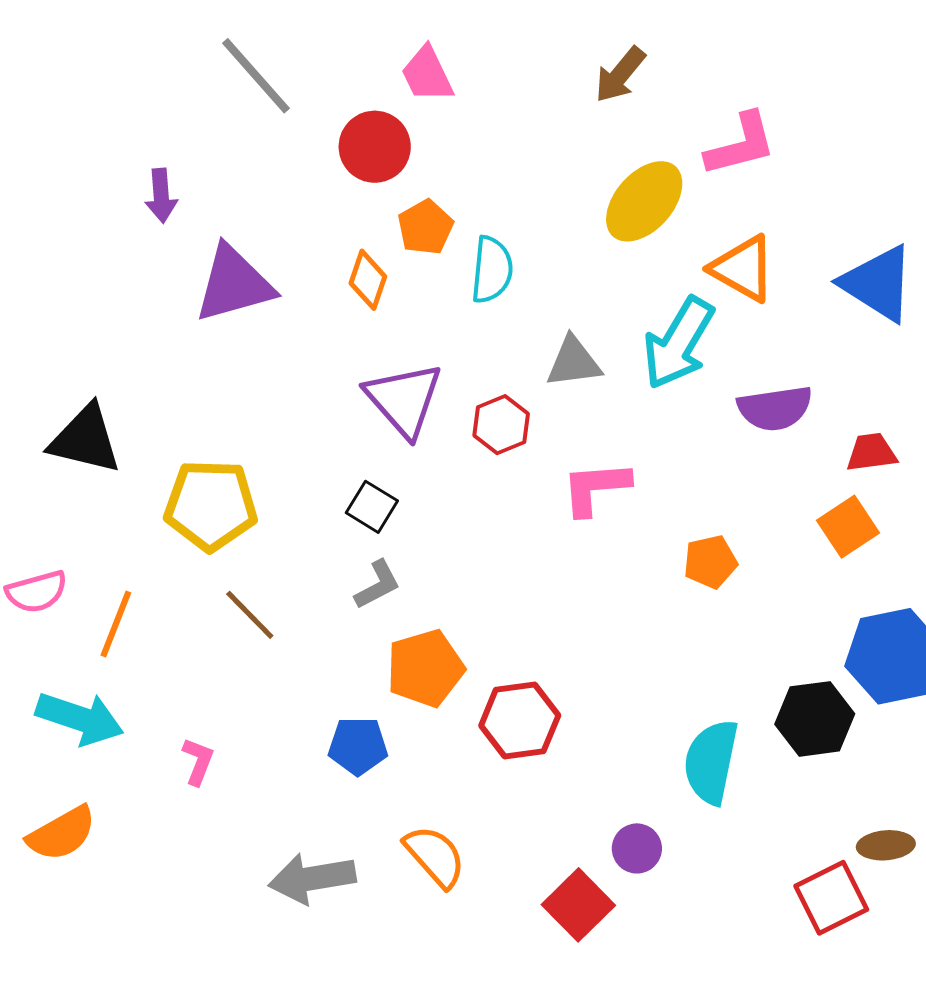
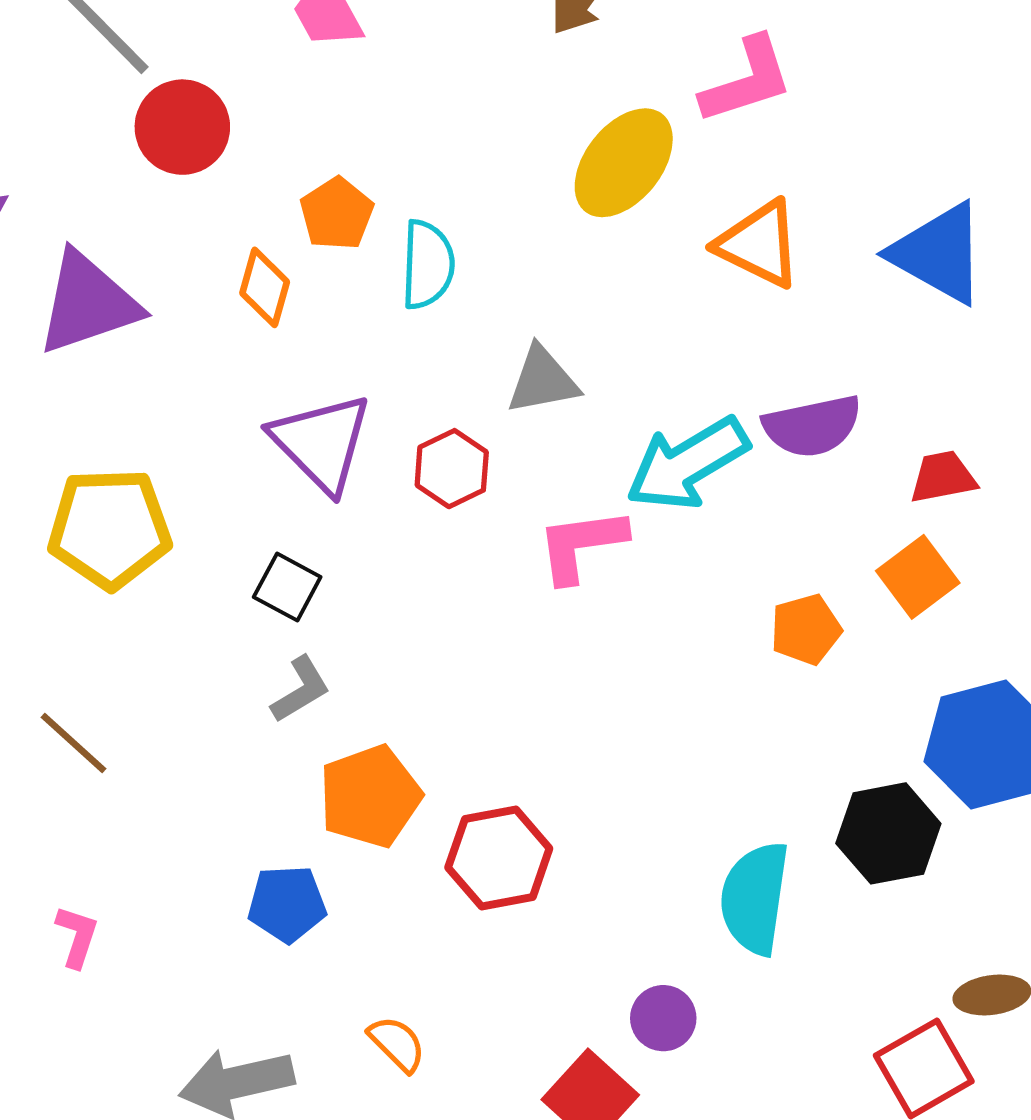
red circle: (375, 147) -> (182, 127), moved
cyan arrow: (678, 343) -> (687, 464), moved, turned 32
yellow pentagon: (211, 505) -> (110, 528), moved
orange pentagon: (710, 562) -> (806, 629), moved
brown line: (250, 615) -> (73, 743), moved
orange semicircle: (435, 856) -> (397, 1044), size x0.7

